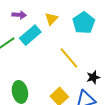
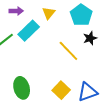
black star: (93, 77) -> (90, 38), moved

